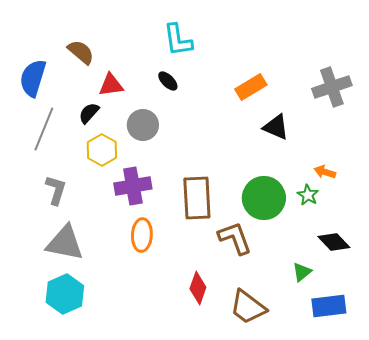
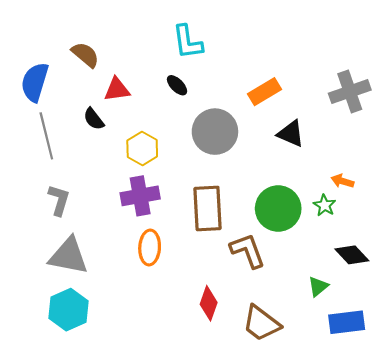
black semicircle: (89, 113) -> (94, 119), turned -80
gray circle: (143, 125) -> (215, 132), moved, size x1.4
gray line: (44, 129) -> (46, 136), turned -36
yellow hexagon: (102, 150) -> (142, 148), moved

